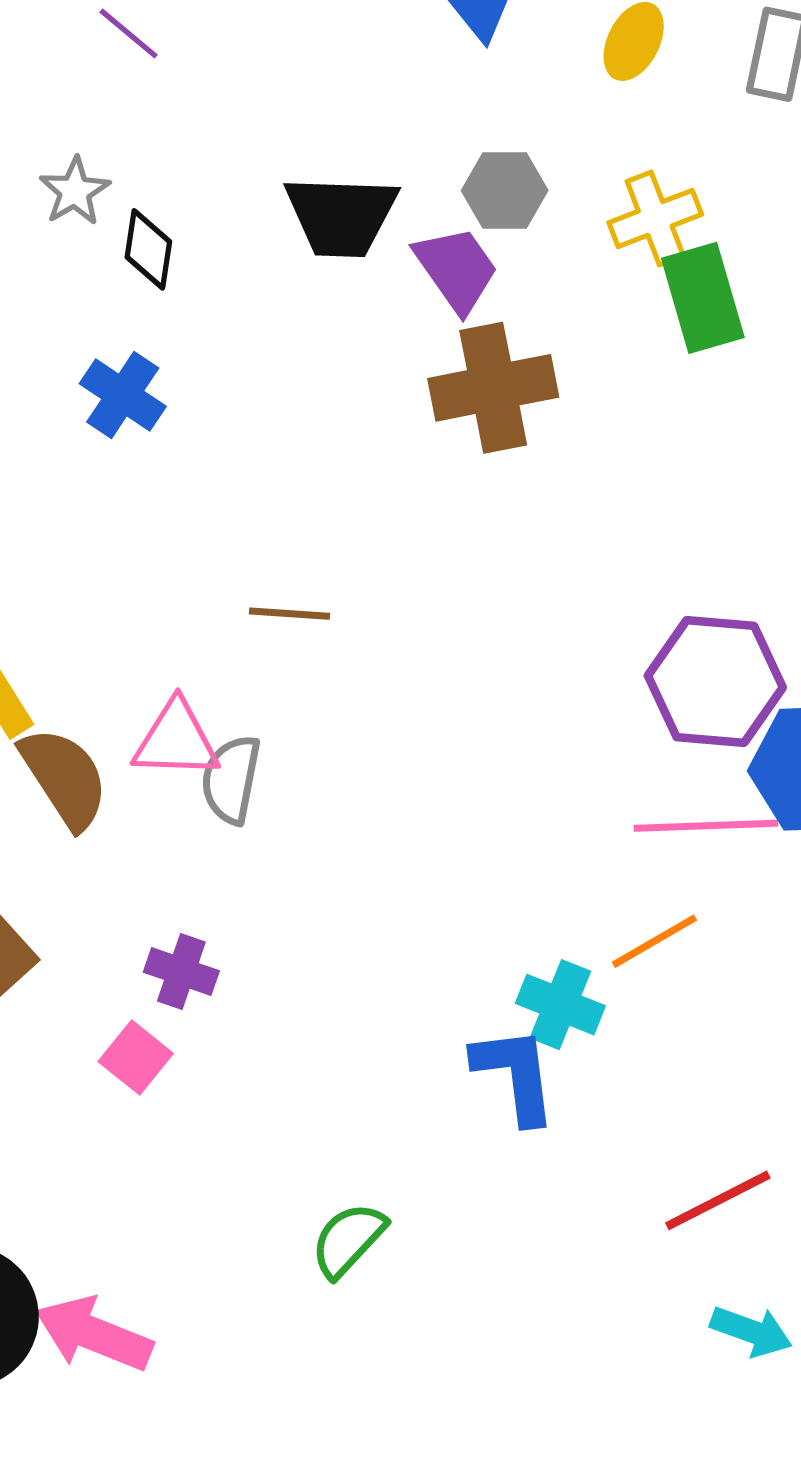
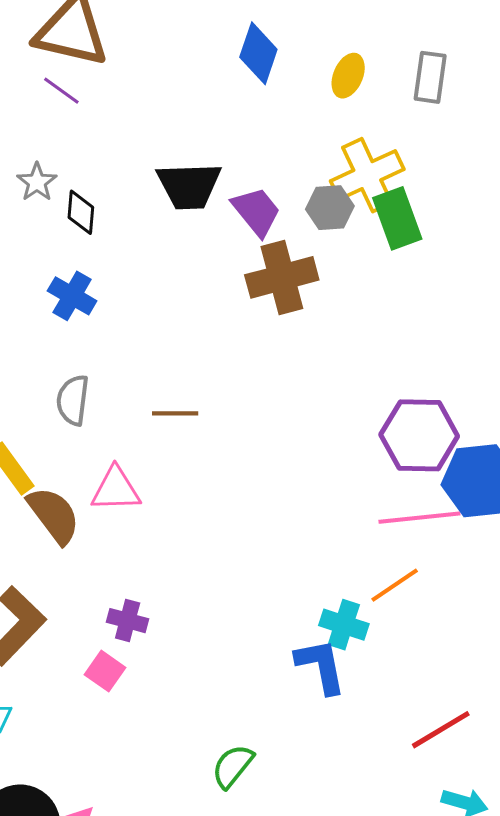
gray hexagon: (505, 190) -> (330, 208), moved
yellow cross: (655, 218) -> (367, 175), size x1.4
gray semicircle: (231, 779) -> (73, 400), moved

